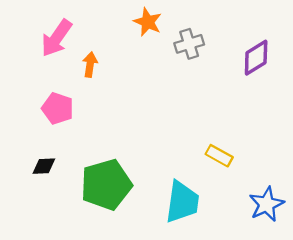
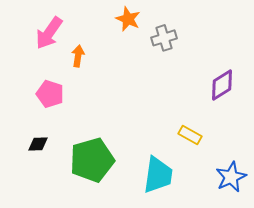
purple diamond: (256, 58) -> (222, 85), moved

